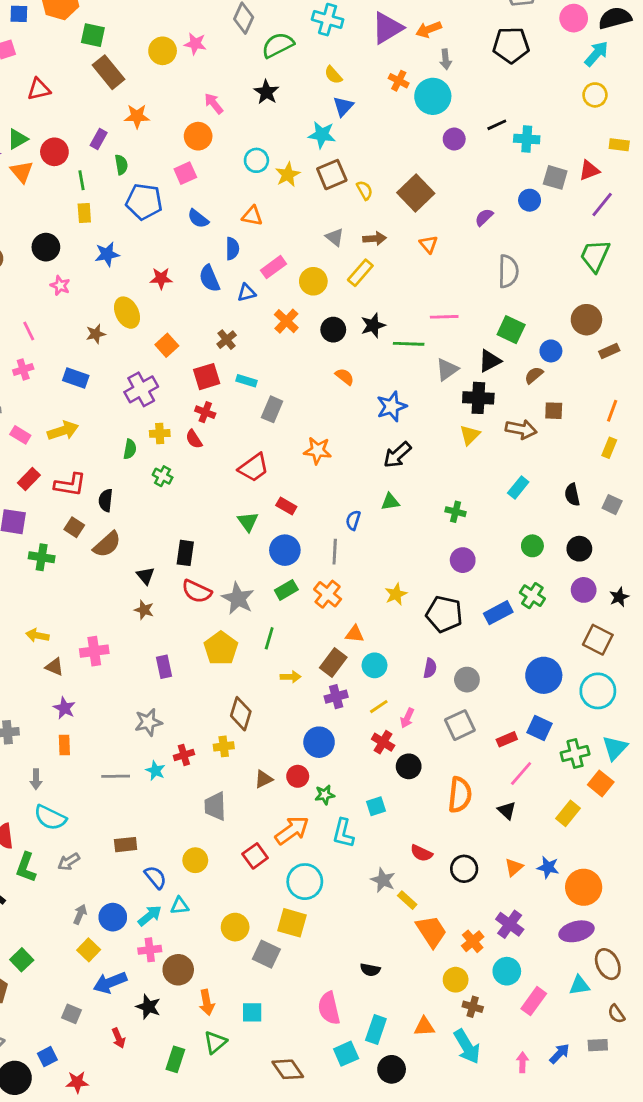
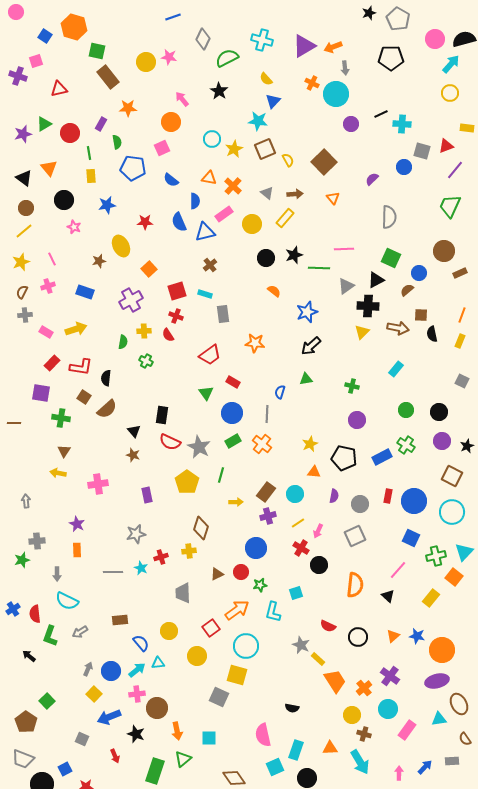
blue square: (19, 14) -> (45, 36), turned 32
orange triangle: (22, 172) -> (49, 168), moved
blue triangle: (246, 293) -> (205, 232), size x1.5
orange cross: (286, 321) -> (233, 186), moved
brown cross: (227, 340) -> (210, 265), moved
gray rectangle: (272, 409) -> (223, 314), turned -30
black semicircle: (572, 495) -> (432, 334), moved
orange triangle: (355, 634) -> (314, 472), moved
brown triangle: (54, 667) -> (64, 451), moved, turned 40
red rectangle: (507, 739) -> (388, 496), moved, turned -56
yellow circle: (235, 927) -> (197, 656), moved
green rectangle: (175, 1059) -> (155, 771), size x1.4

